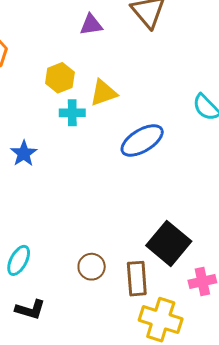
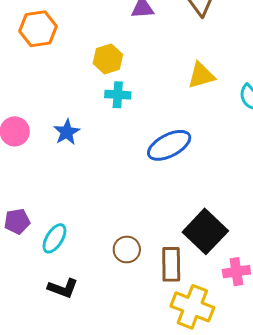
yellow triangle: (104, 93) -> (201, 75), moved
blue ellipse: (142, 140) -> (169, 145), moved

